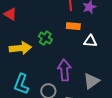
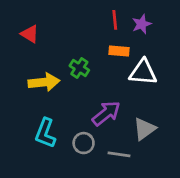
white triangle: (90, 41) -> (143, 72), size x1.5
purple arrow: (64, 70) -> (106, 113), turned 55

